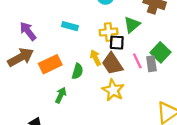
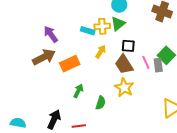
green triangle: (132, 25) -> (118, 24), moved
yellow cross: (109, 32) -> (102, 26), moved
yellow arrow: (95, 58) -> (101, 52), moved, turned 56
green semicircle: (78, 71) -> (101, 103), moved

